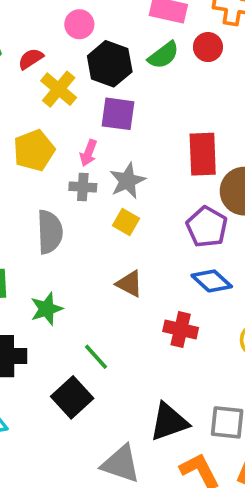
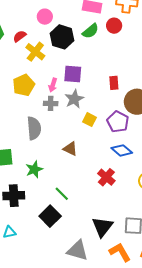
purple square: (118, 114) -> (73, 74), moved
red rectangle: (203, 154) -> (114, 83), size x0.6
yellow square: (126, 222) -> (89, 120), moved
brown triangle: (129, 284) -> (70, 149), moved
red cross: (181, 329) -> (106, 177), turned 30
black triangle: (169, 422) -> (102, 227), turned -30

